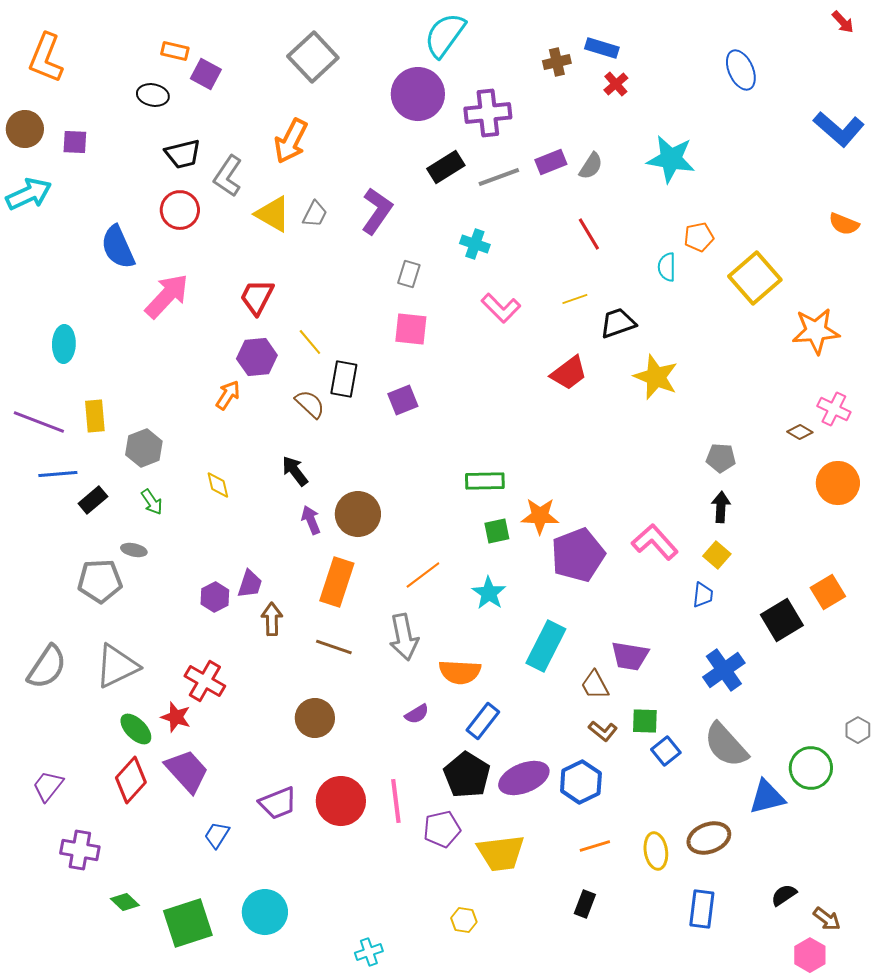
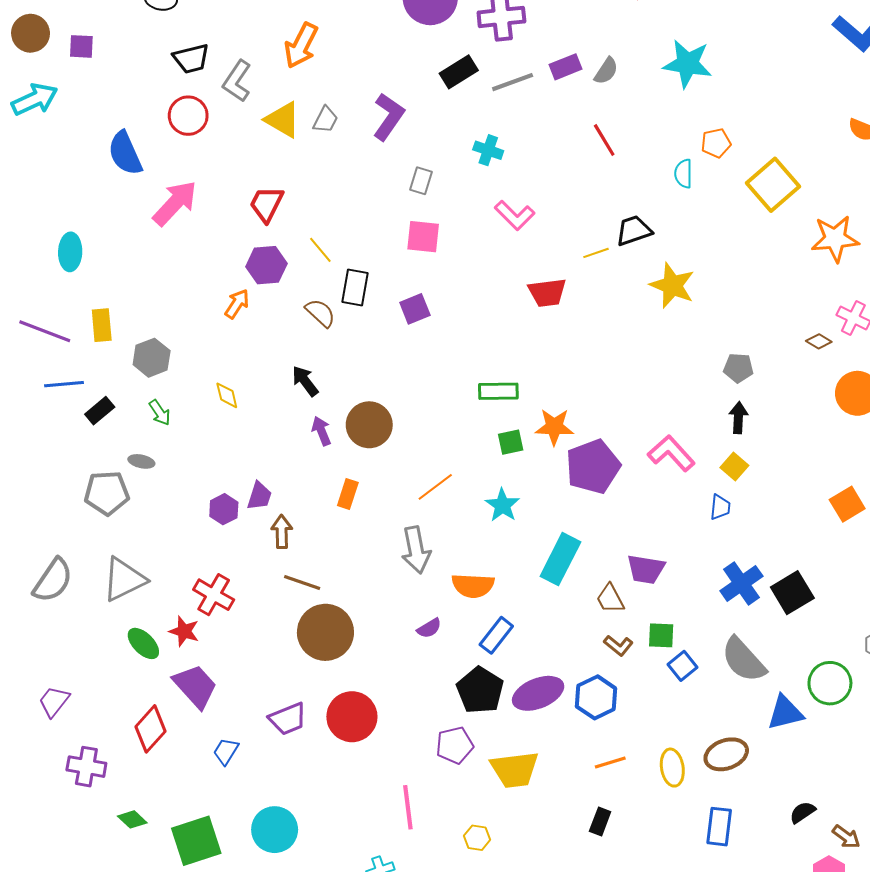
yellow line: (575, 299) -> (596, 253), moved
red trapezoid: (569, 373) -> (547, 293), moved, turned 30
orange rectangle: (337, 582) -> (348, 494), size x0.6
black square: (782, 620) -> (792, 593), moved
brown line: (334, 647) -> (302, 582), moved
brown circle: (315, 718) -> (325, 632), size x1.4
red diamond: (131, 780) -> (151, 729), moved
pink line: (396, 801) -> (408, 807), moved

